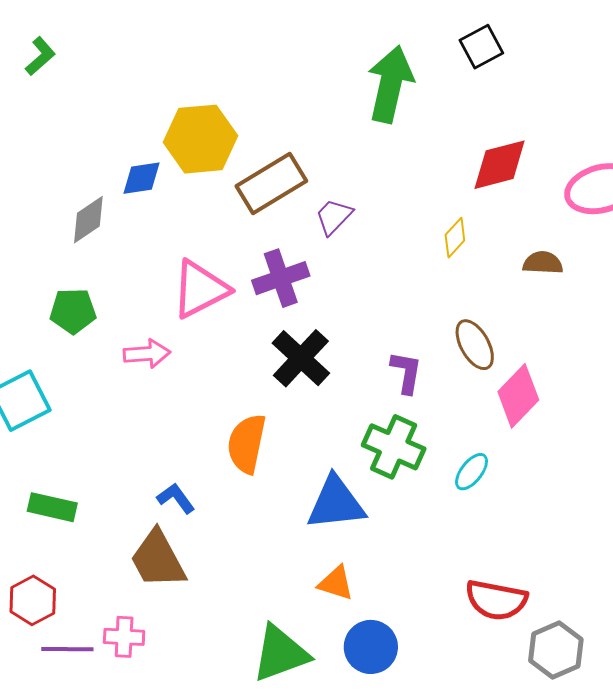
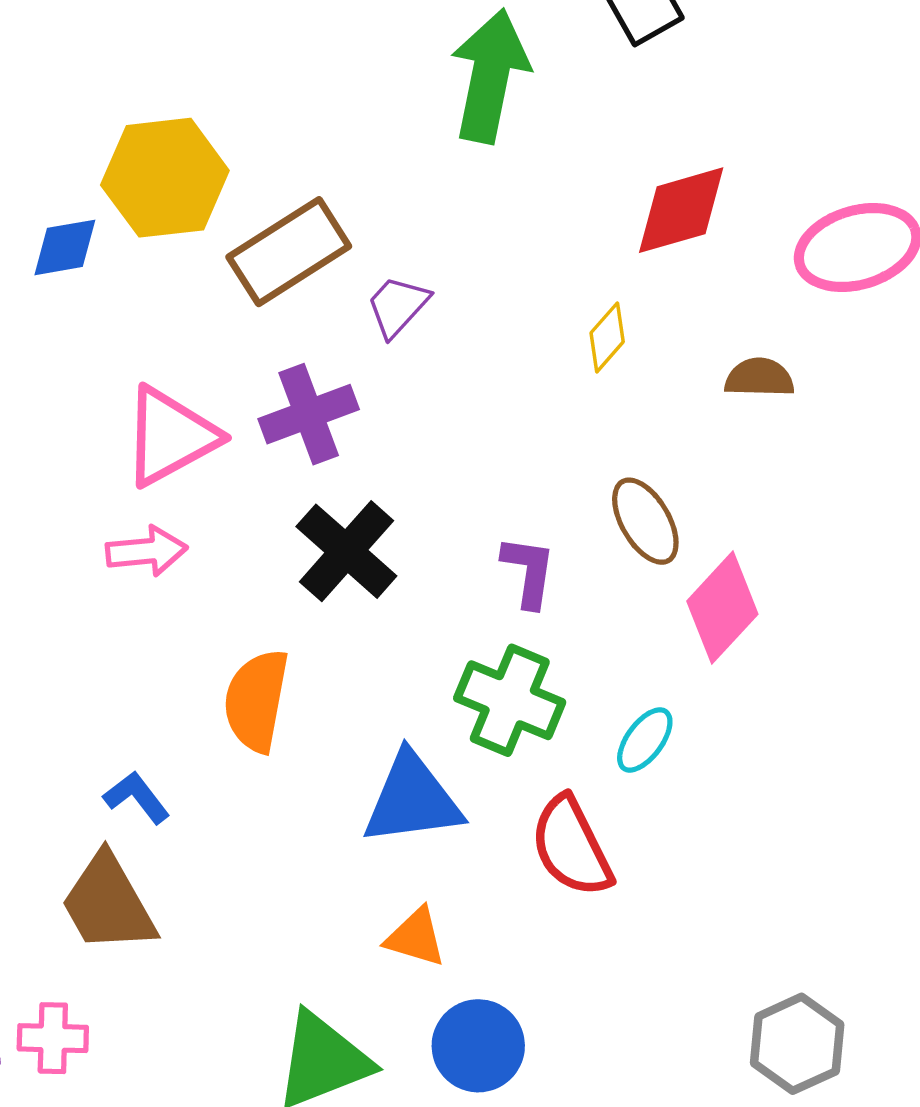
pink arrow: (147, 354) -> (147, 551), moved
red semicircle: (496, 600) -> (571, 847), moved, turned 54

